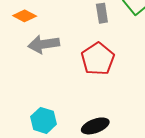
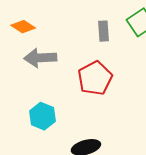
cyan hexagon: (44, 120) -> (42, 116), moved

